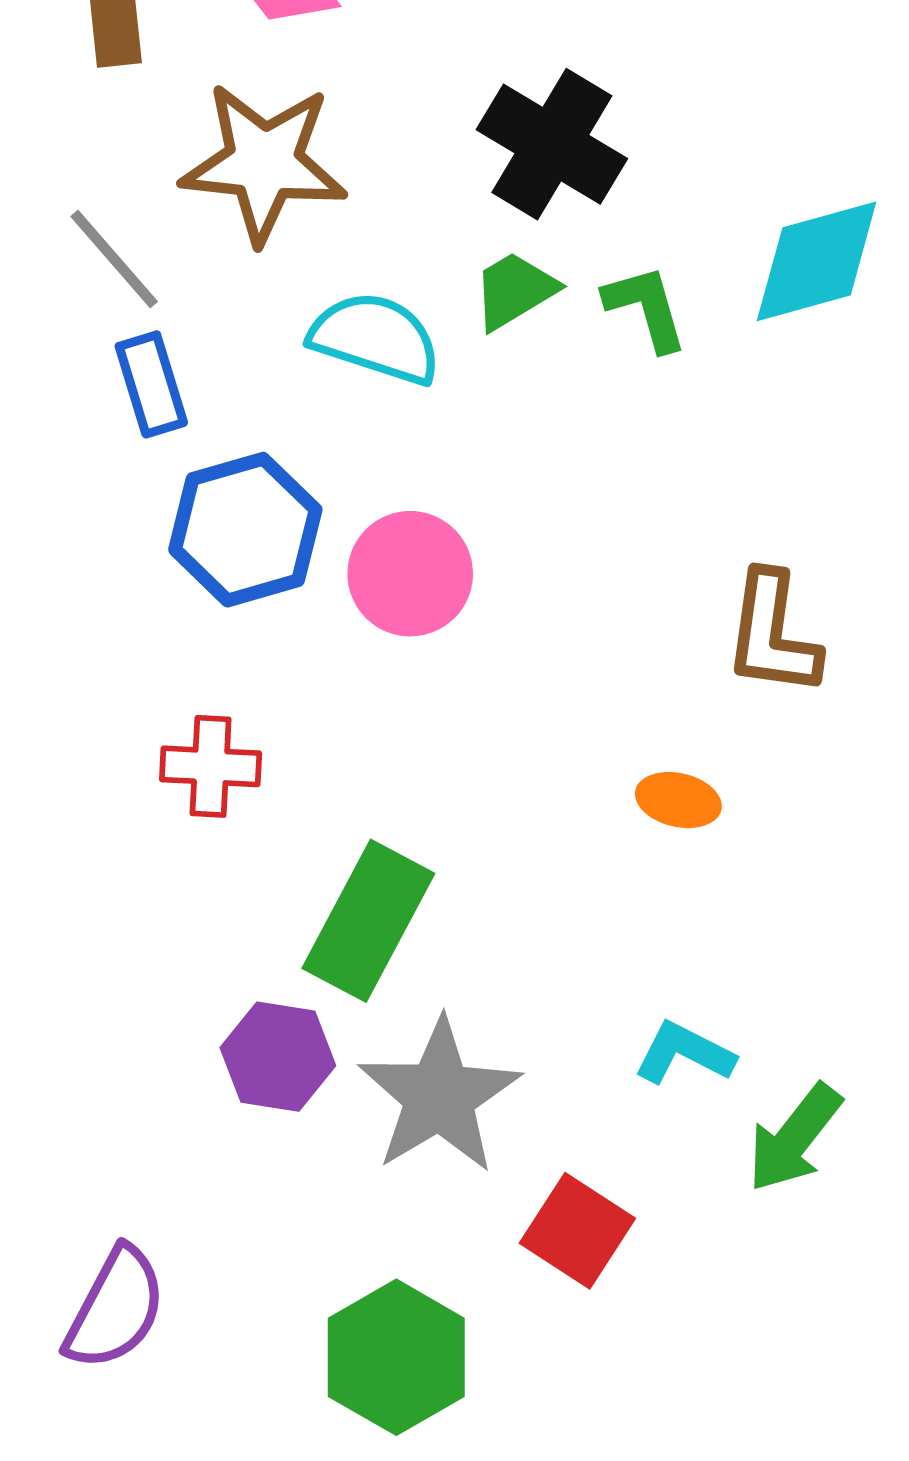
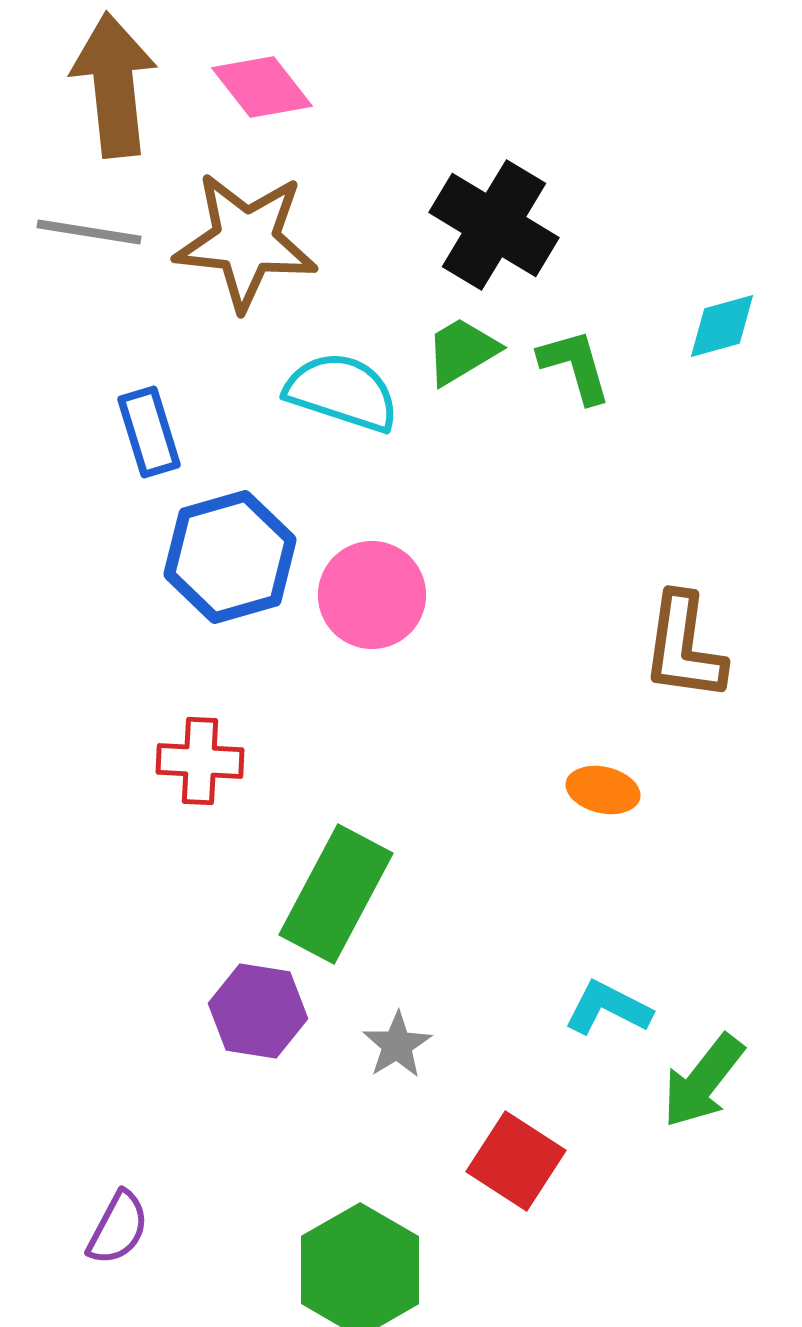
gray line: (114, 259) -> (89, 232), moved, turned -40
cyan diamond: (817, 261) -> (722, 326), size x0.6
gray star: (439, 1096) -> (397, 1045), size x0.5
purple semicircle: (115, 1309) -> (118, 1228), size x0.7

